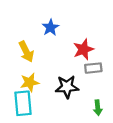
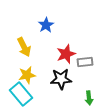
red star: (83, 49) -> (66, 54), moved
cyan rectangle: (23, 103) -> (21, 94), turned -35

